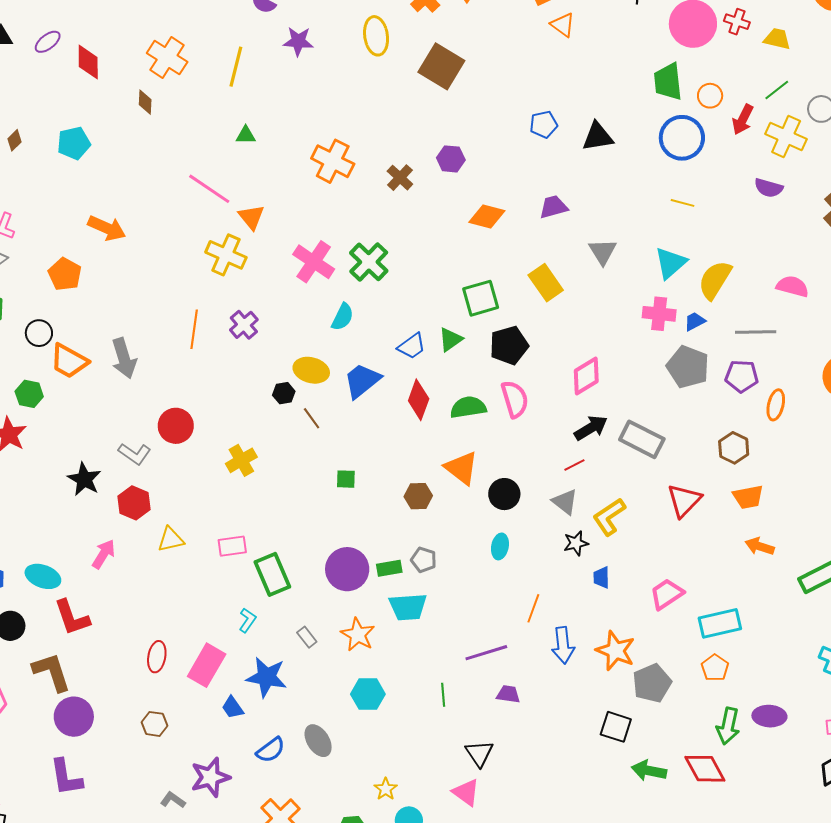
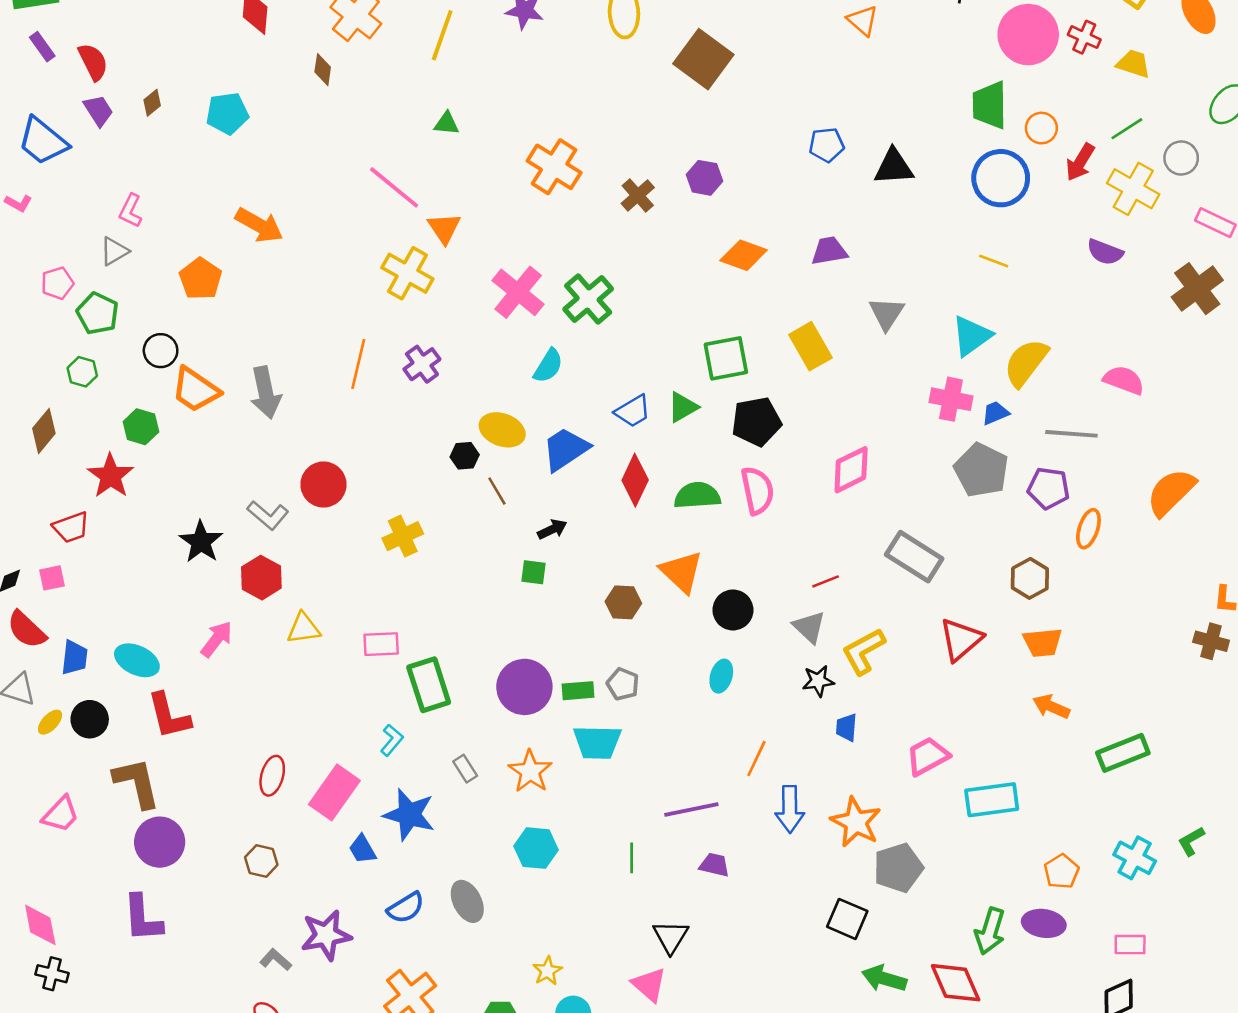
black arrow: (591, 428) -> (552, 529), moved, size x0.7
orange pentagon: (715, 668) -> (1062, 871), moved

